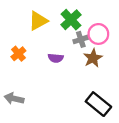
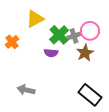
green cross: (71, 20) -> (59, 35), moved
orange cross: (18, 54) -> (12, 42), moved
gray arrow: (14, 99) -> (26, 90), moved

